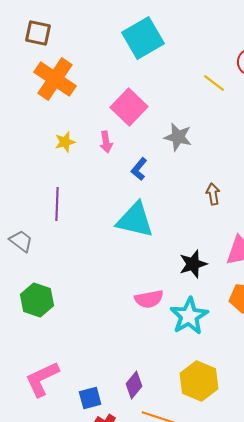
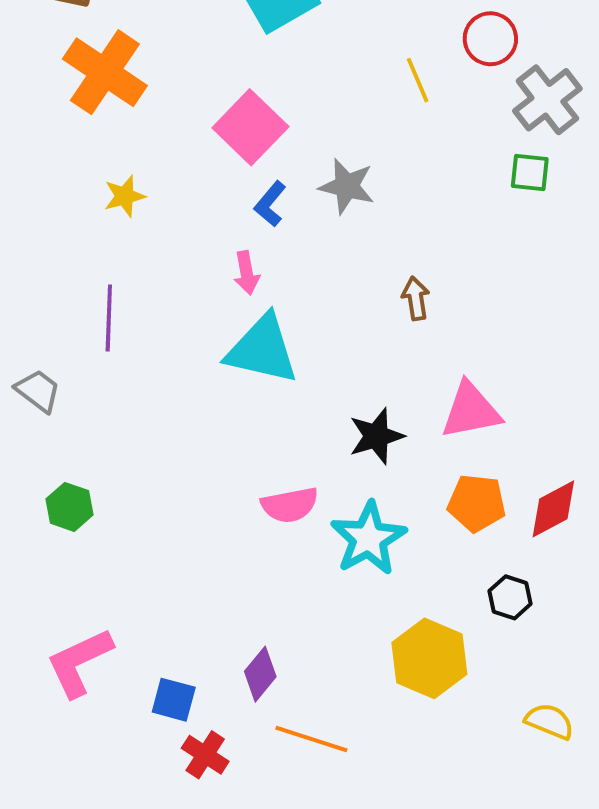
yellow line: (214, 83) -> (418, 80), turned 30
pink arrow: (106, 142) -> (246, 273), moved
blue L-shape: (139, 169) -> (270, 204), moved
green hexagon: (37, 300) -> (69, 507), size x0.7
yellow hexagon: (199, 381) -> (429, 658), moved
blue square: (90, 398) -> (174, 700), turned 30

